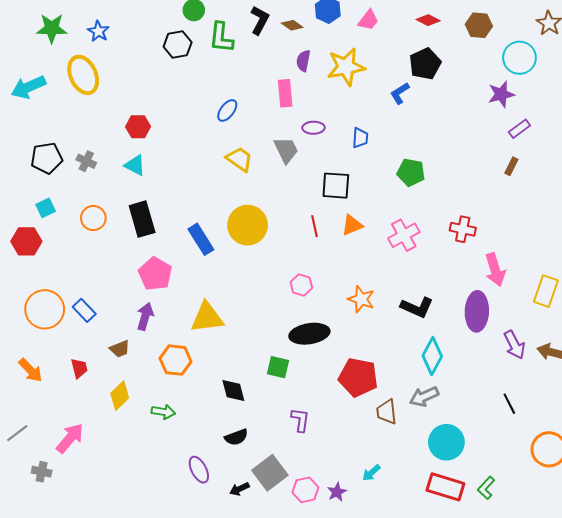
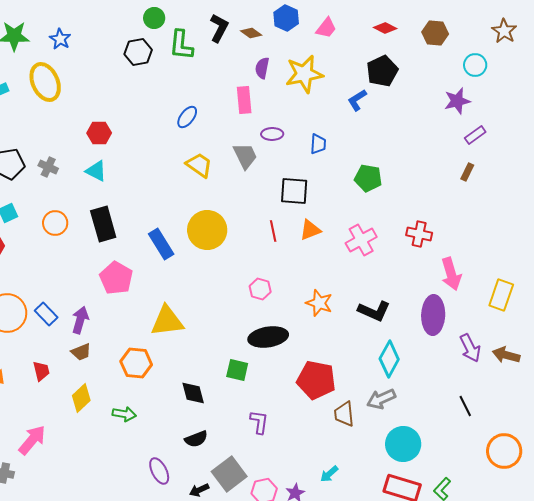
cyan circle: (519, 58) -> (475, 65), size x0.7
purple arrow: (145, 316) -> (80, 320), moved

